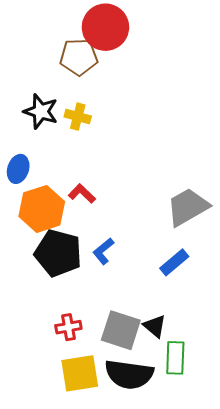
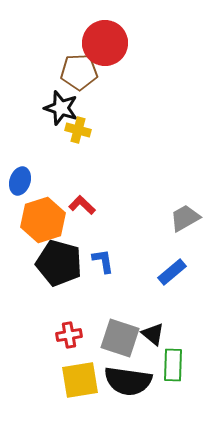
black star: (41, 111) -> (61, 108), moved
gray trapezoid: (188, 207) -> (185, 218), size x0.7
blue L-shape: (103, 251) -> (103, 261), turned 120

